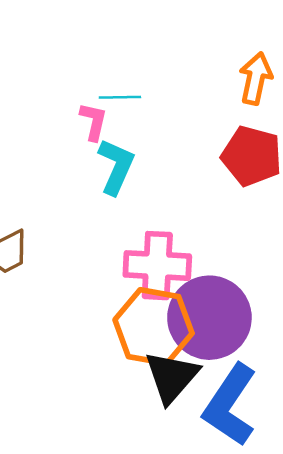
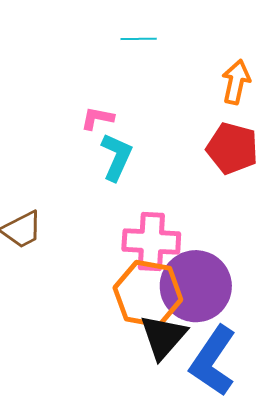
cyan line: (120, 97) -> (139, 39), moved
pink L-shape: (94, 121) -> (97, 118), turned -92

